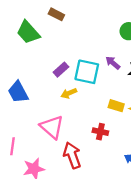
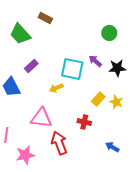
purple rectangle: (61, 70) -> (31, 66), moved
yellow rectangle: (116, 106) -> (98, 99), turned -64
pink triangle: (52, 127) -> (41, 118), turned -35

